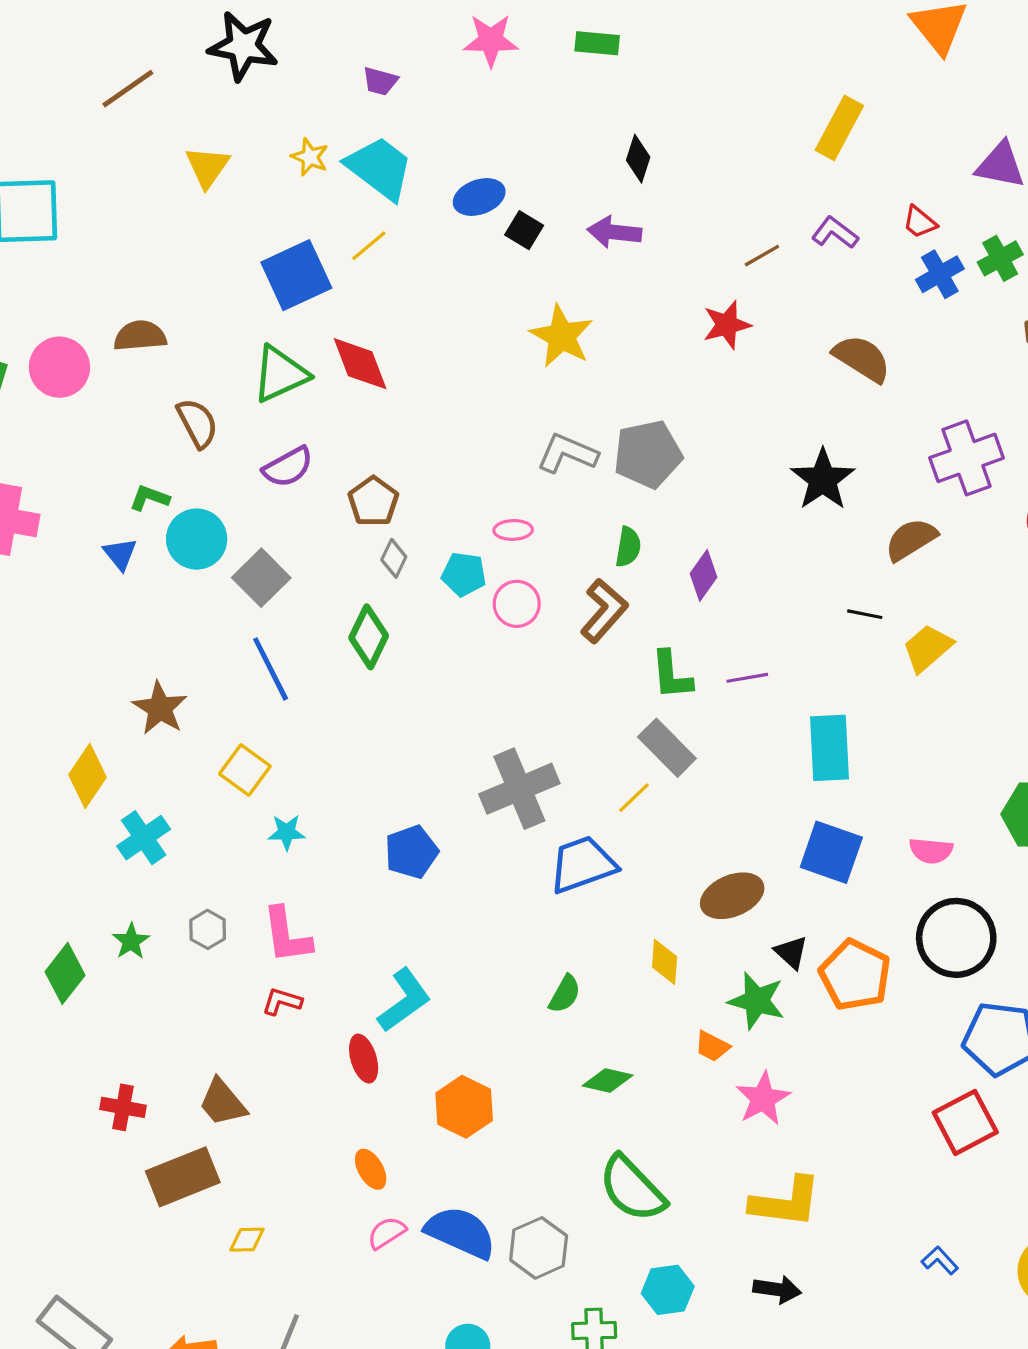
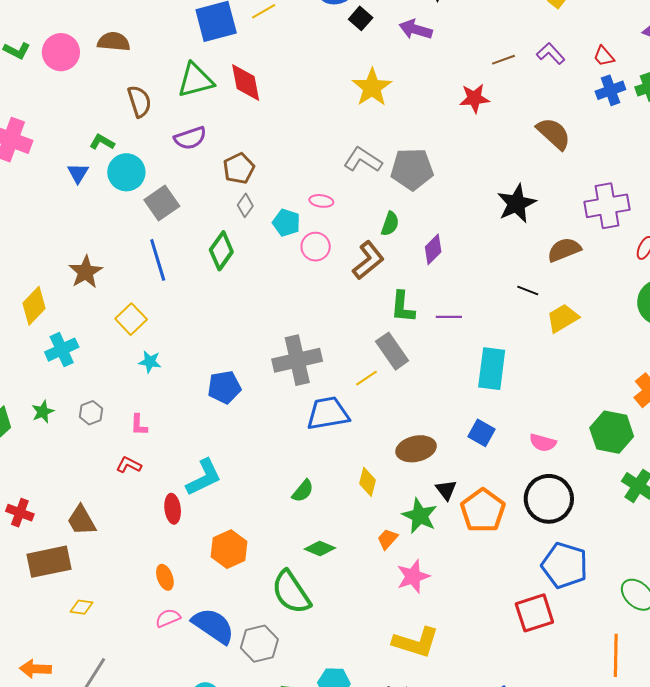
blue square: (831, 852) -> (482, 433), size x0.7
pink L-shape: (287, 935) -> (139, 425), size x0.6
orange trapezoid: (712, 1046) -> (388, 539), turned 95
green semicircle: (632, 1189) -> (291, 592), moved

